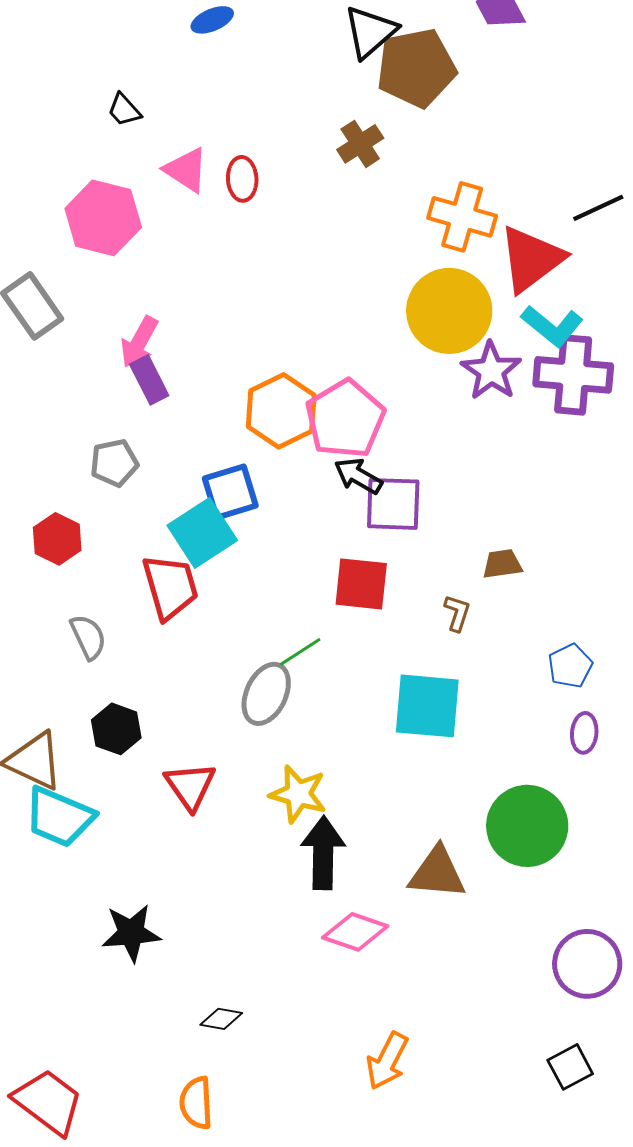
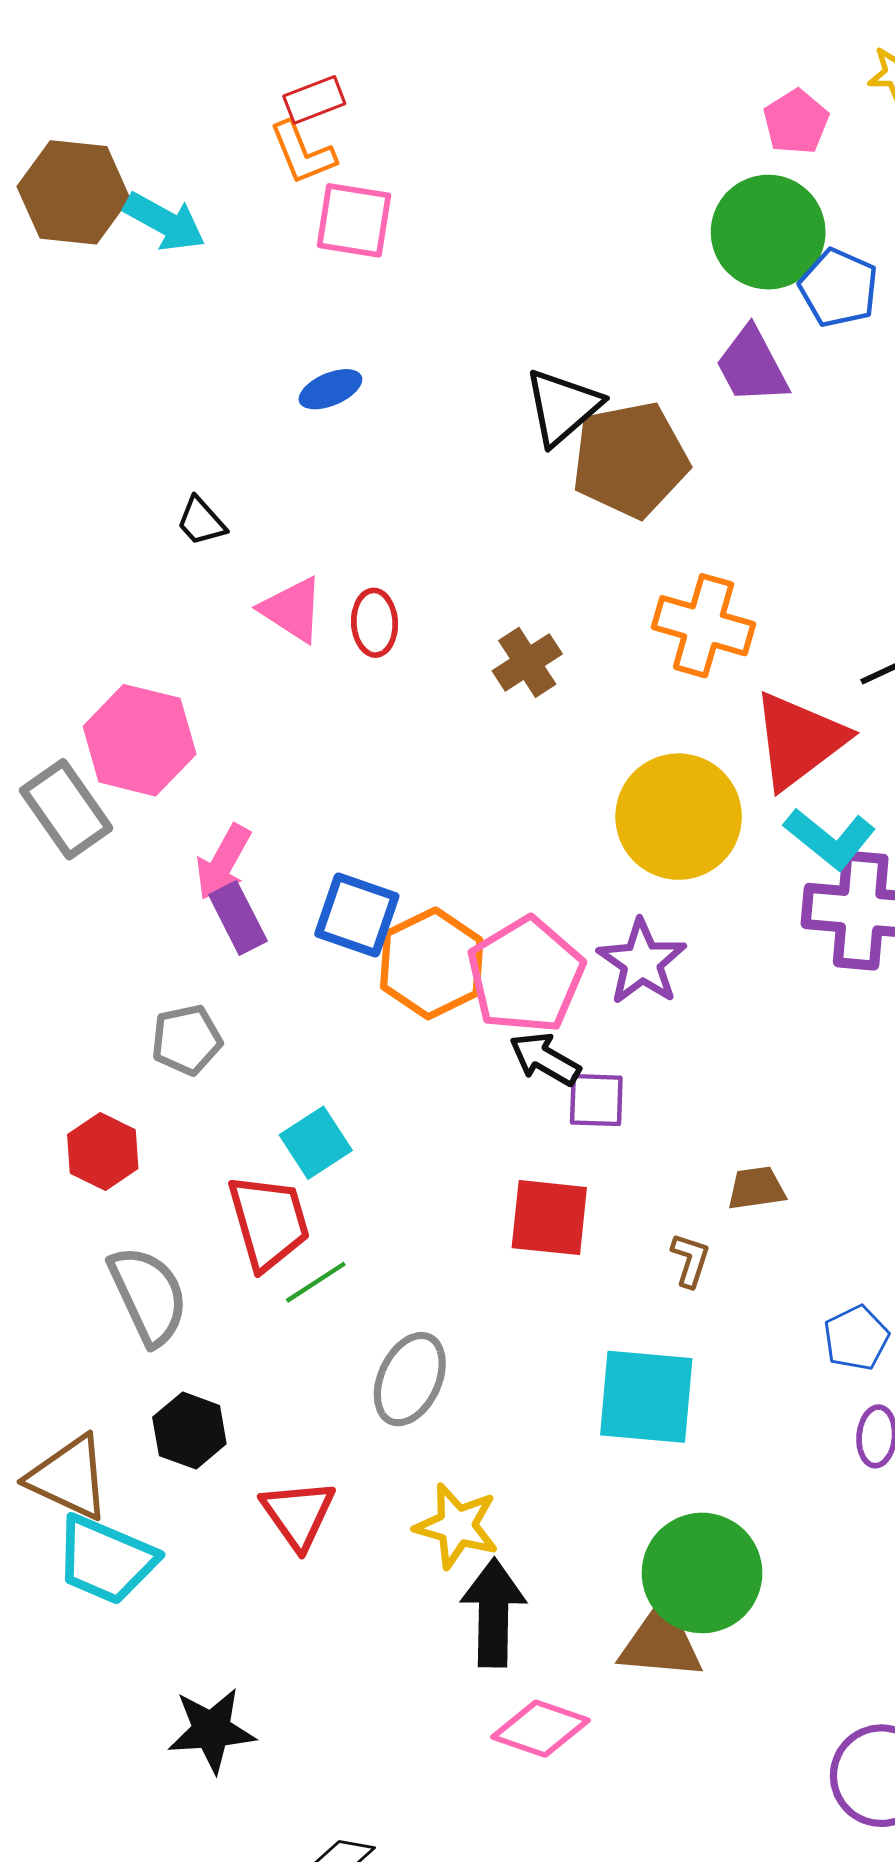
brown cross: (360, 144) -> (527, 662), moved
orange cross: (462, 217) -> (704, 626), moved
pink hexagon: (103, 218) -> (140, 740), moved
purple star: (491, 371) -> (642, 962), moved
blue square: (230, 492) -> (357, 915), moved, turned 36
purple square: (393, 504) -> (596, 1100), size x0.7
cyan square: (202, 533) -> (316, 1143), size x0.7
gray semicircle: (88, 637) -> (148, 1295), size x1.5
green line: (300, 652) -> (316, 1282), moved
green circle: (527, 826) -> (702, 1573), moved

